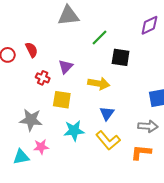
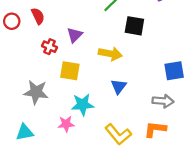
yellow L-shape: (108, 140) -> (118, 134), moved
pink star: (41, 147) -> (66, 124), moved

